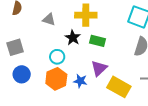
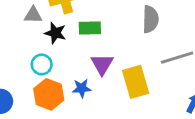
gray triangle: (49, 19) -> (33, 15), moved
yellow rectangle: (119, 87) -> (136, 82), turned 60

